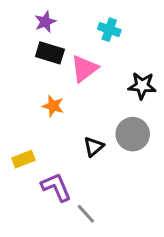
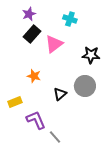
black rectangle: (50, 53) -> (32, 34), turned -66
orange star: (53, 106) -> (34, 76), moved

